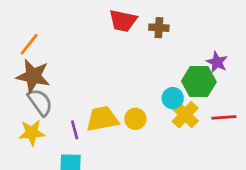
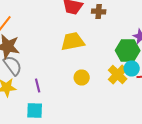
cyan circle: (173, 98) -> (132, 68), moved
yellow trapezoid: (102, 119) -> (73, 42), moved

